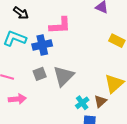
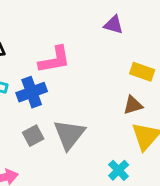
brown triangle: (100, 101) -> (133, 105), moved, turned 32
cyan cross: (82, 103) -> (119, 170), moved

